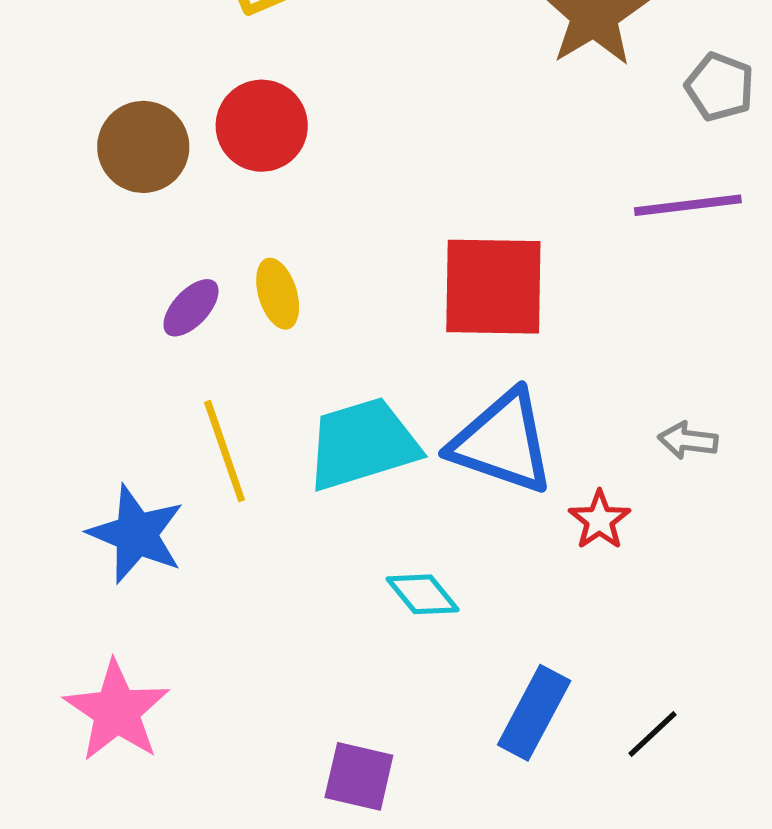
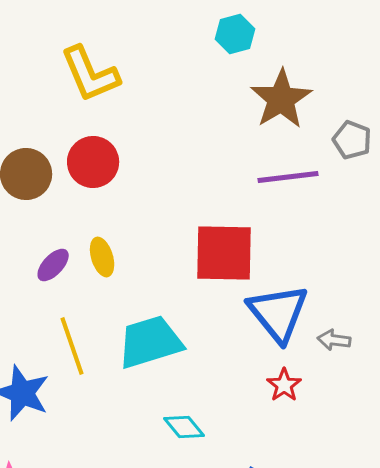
purple line: (688, 205) -> (288, 177), moved
blue triangle: (502, 442) -> (278, 313), moved, turned 32

